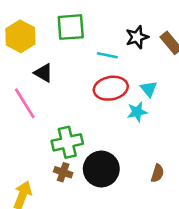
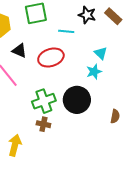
black star: (137, 37) -> (87, 15), turned -30
red ellipse: (111, 88) -> (51, 58), moved
black circle: (101, 169) -> (77, 100), moved

